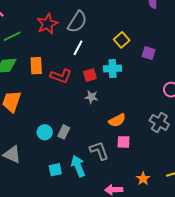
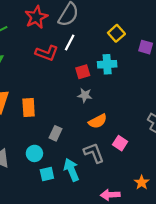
orange rectangle: (36, 66) -> (29, 107), moved
red L-shape: (61, 76) -> (47, 53), moved
orange semicircle: (117, 120) -> (98, 121), moved
cyan circle: (45, 132) -> (34, 153), moved
pink square: (124, 142) -> (120, 143), turned 32

